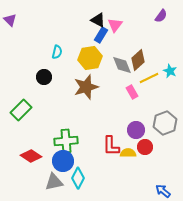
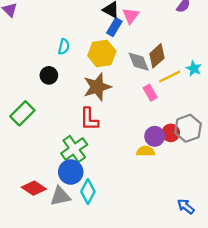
green cross: (66, 141) -> (74, 149), turned -30
red L-shape: (111, 146) -> (89, 119), moved
red circle: (145, 147) -> (171, 133), moved
yellow semicircle: (128, 153) -> (145, 151), moved
red diamond: (31, 156) -> (34, 188), moved

